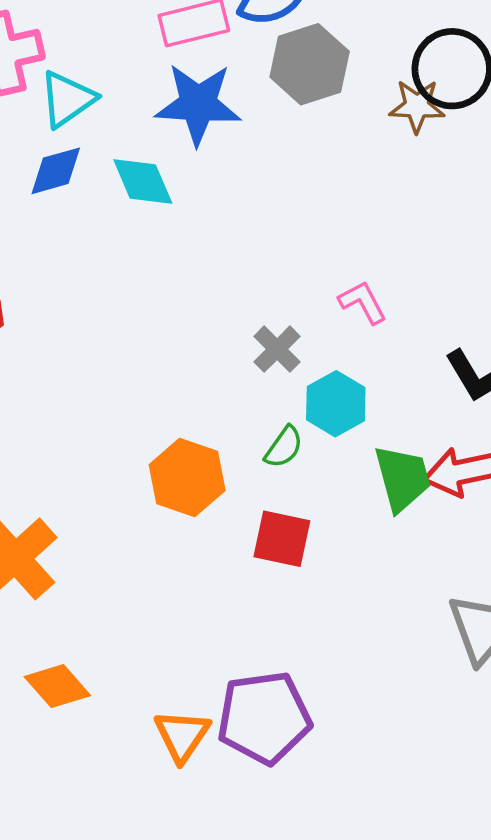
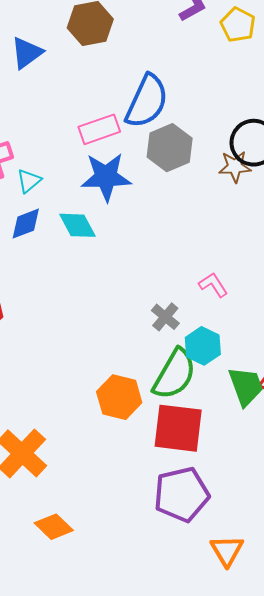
cyan triangle: (67, 99) -> (29, 181), size x0.7
green semicircle: (284, 447) -> (174, 374), size x2.0
red square: (282, 539) -> (178, 428), size x1.5
purple pentagon: (264, 718) -> (181, 494), moved
orange triangle: (182, 735) -> (227, 551), moved

